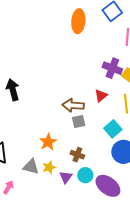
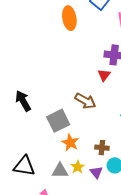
red triangle: (101, 96) -> (104, 75), moved
brown arrow: (73, 105) -> (85, 101), turned -140
gray square: (79, 121) -> (58, 121), moved, size x1.6

